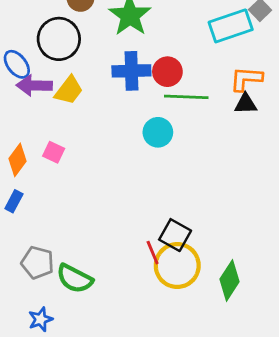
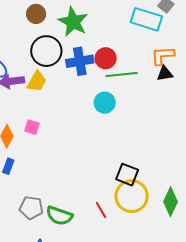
cyan rectangle: (231, 26) -> (146, 19), turned 44
black circle: (59, 39) -> (46, 51), moved
red line: (153, 253) -> (101, 210), moved

